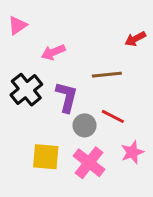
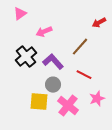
brown line: (107, 75) -> (80, 47), turned -42
purple L-shape: (67, 97) -> (53, 62), turned -55
gray circle: (85, 125) -> (53, 85), moved

